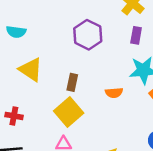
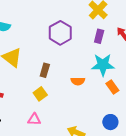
yellow square: (69, 112) -> (40, 94), size x0.6

